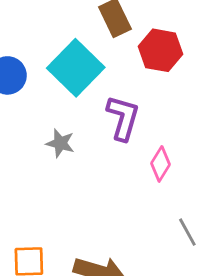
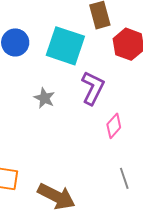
cyan square: (76, 68) -> (65, 46), turned -36

